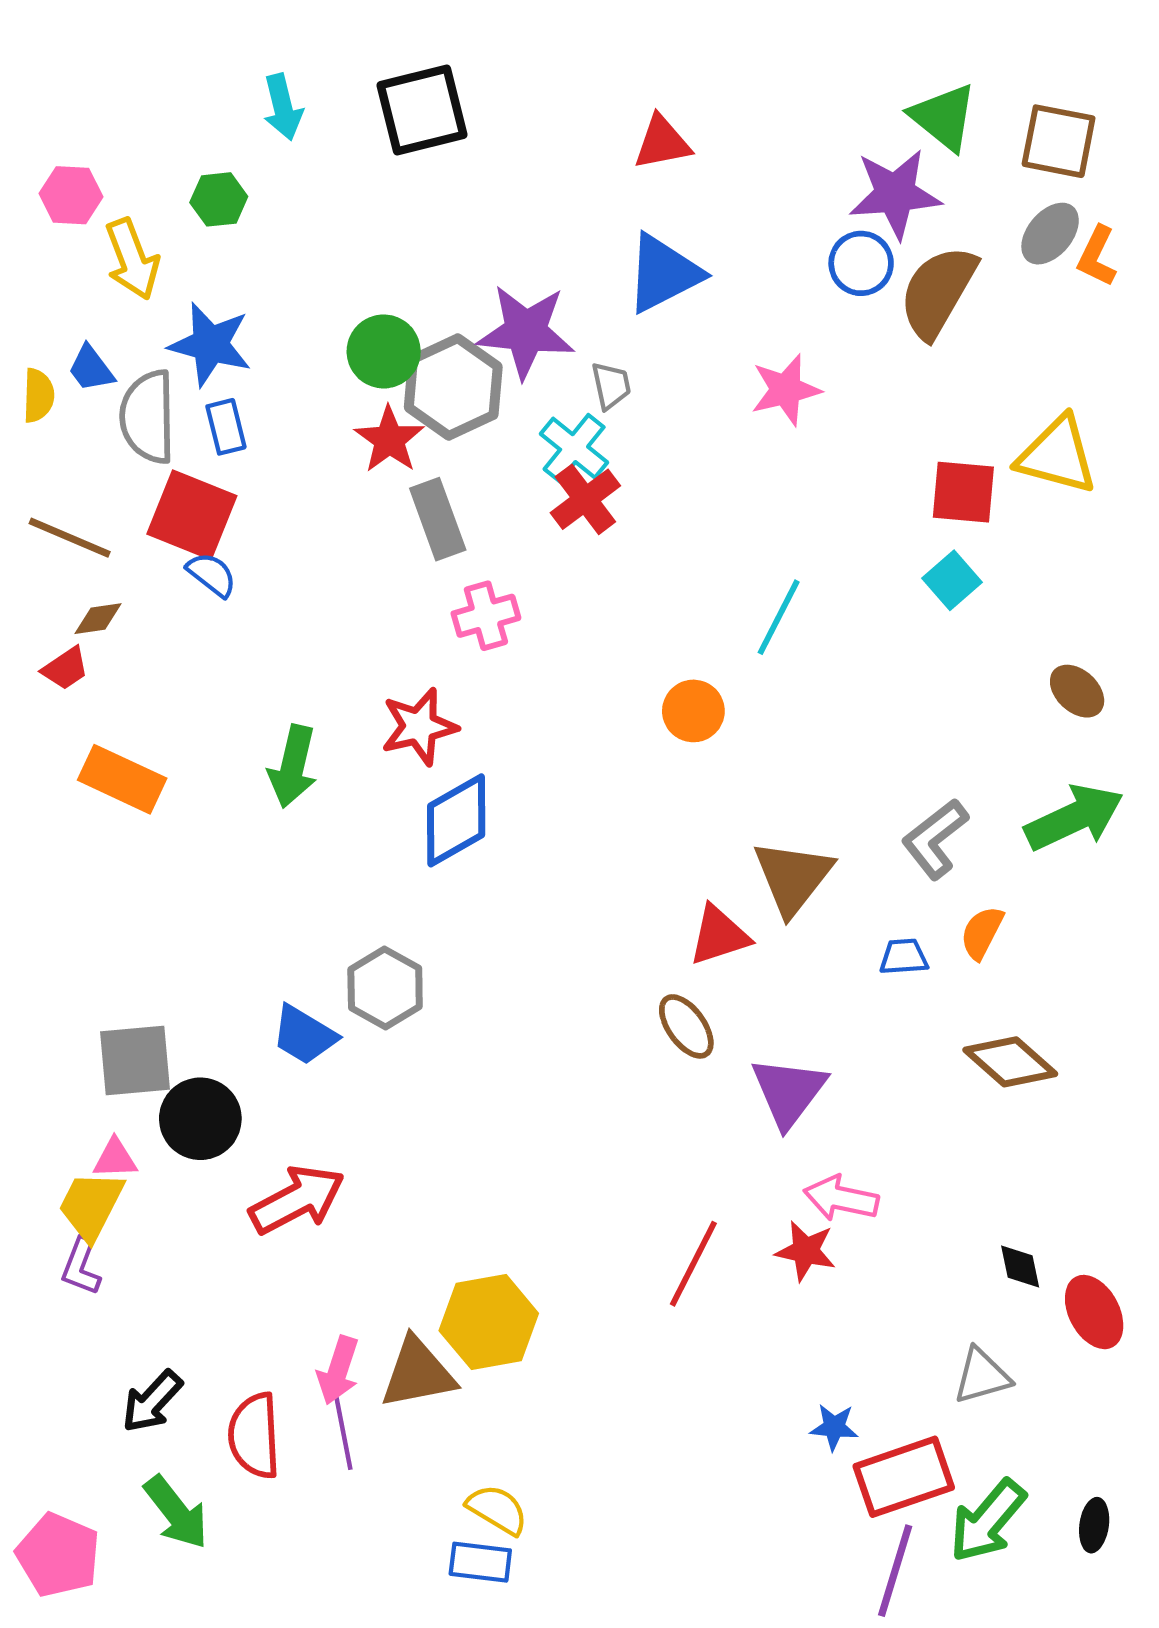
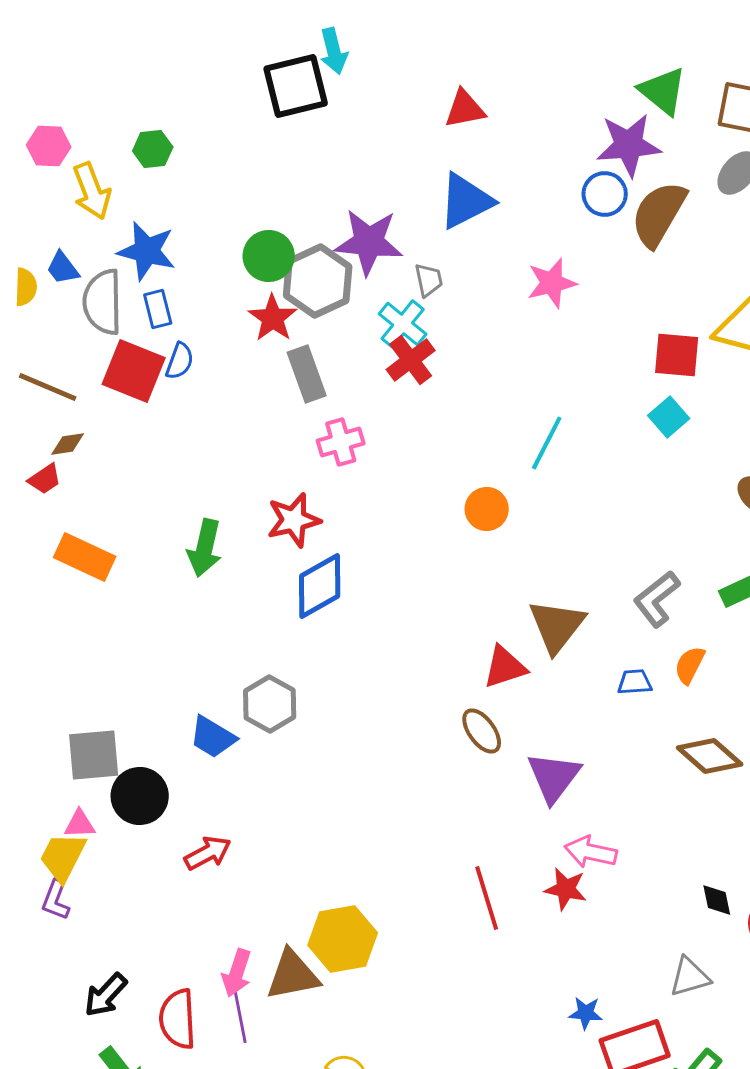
cyan arrow: (283, 107) -> (334, 51), moved
blue semicircle: (212, 575) -> (180, 361), moved, turned 72
red arrow: (297, 1200) -> (208, 853), size x0.7
red line: (693, 1264) -> (487, 898), turned -44

